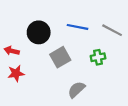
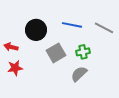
green cross: (98, 57) -> (83, 52), moved
gray semicircle: (76, 90) -> (79, 74), moved

